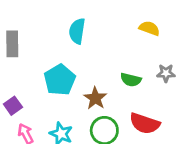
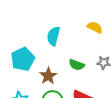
cyan semicircle: (77, 31) -> (54, 36), moved

